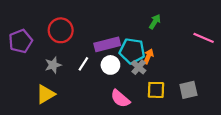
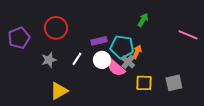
purple rectangle: (107, 44) -> (99, 41), size x0.7
yellow triangle: (45, 94) -> (59, 91), moved
pink semicircle: (120, 99) -> (116, 68), moved

